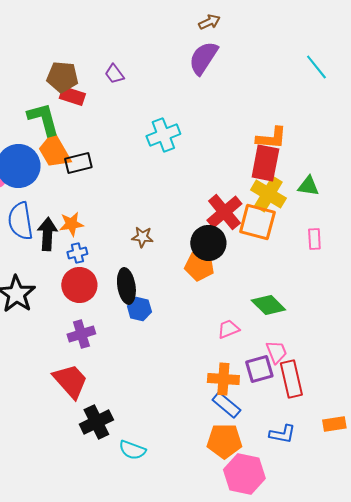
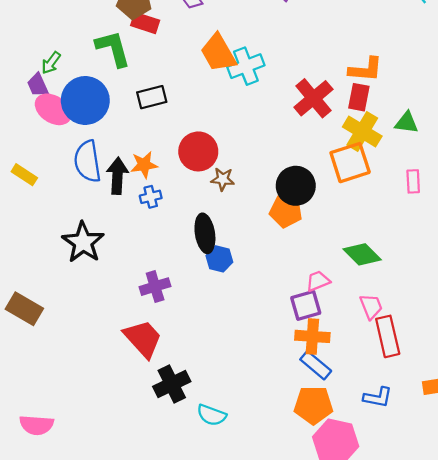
orange trapezoid: (54, 151) -> (218, 53), moved
red rectangle: (265, 163) -> (359, 97), size x0.7
red cross: (224, 212) -> (313, 98), moved
orange square: (257, 222) -> (350, 163), turned -33
red circle: (79, 285) -> (198, 151), moved
purple square: (259, 369) -> (306, 305), moved

